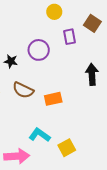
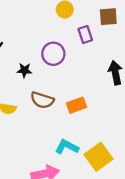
brown square: (92, 23) -> (108, 17), turned -30
yellow square: (67, 148) -> (99, 157), size x1.4

